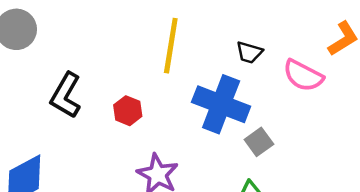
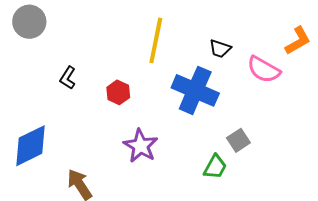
black L-shape: (66, 95) -> (68, 78), size x0.6
gray square: (259, 142) -> (238, 140), moved

